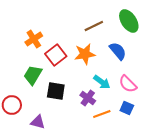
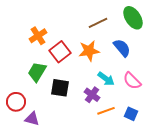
blue square: (127, 108) -> (131, 114), moved
purple triangle: (38, 122) -> (32, 119), moved

